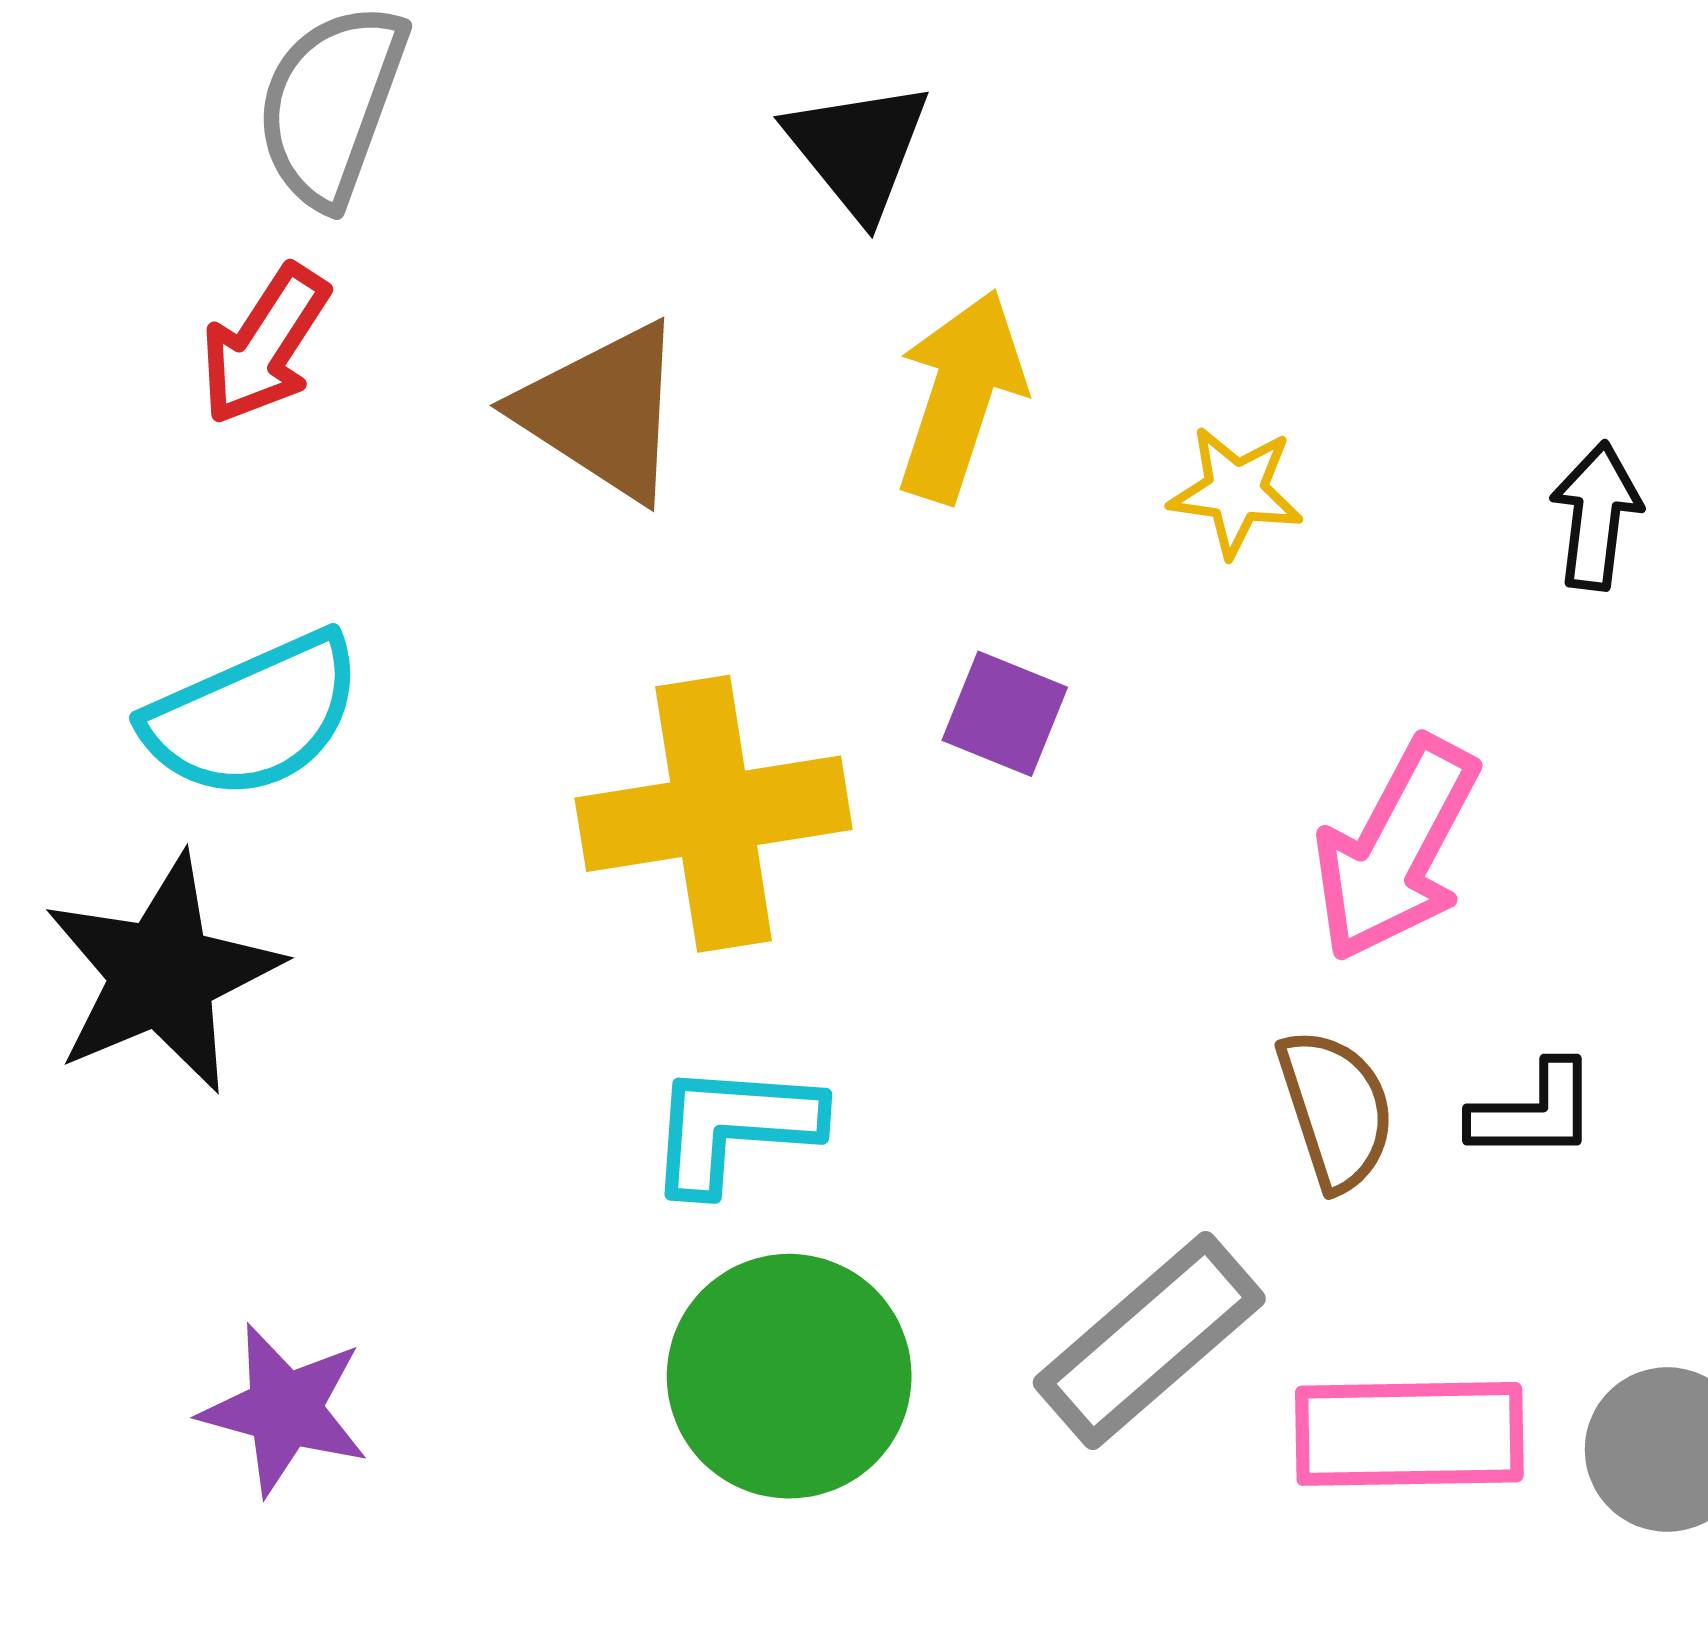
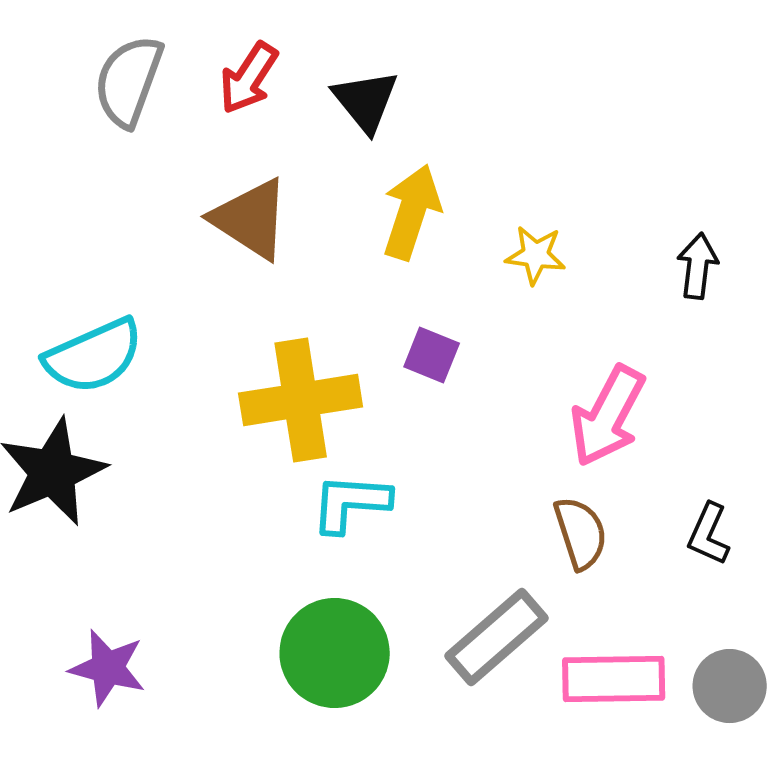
red arrow: (265, 345) -> (249, 78), moved
black L-shape: (1534, 1112) -> (709, 534), moved, turned 114
cyan L-shape: (734, 1127) -> (351, 503), moved

